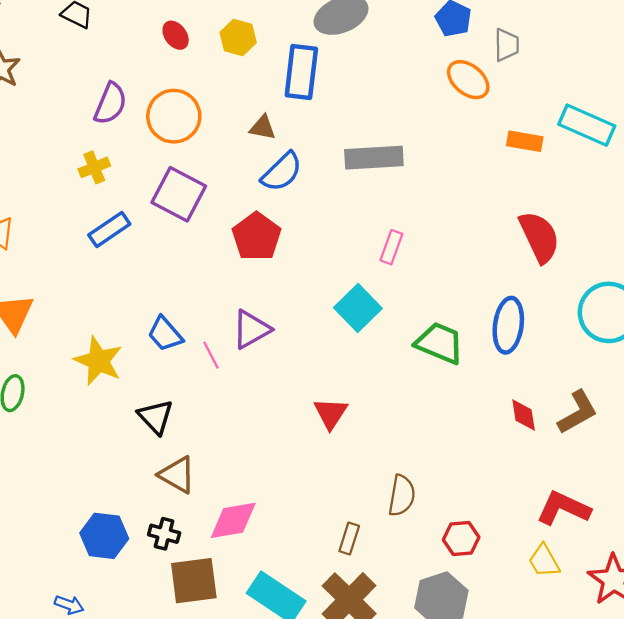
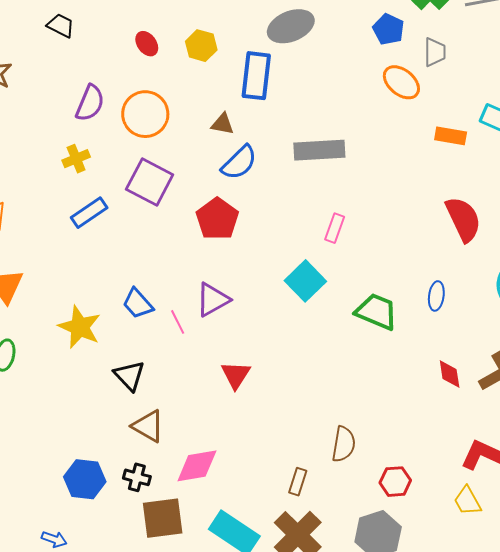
blue ellipse: (508, 325) -> (436, 296), size x0.6
red triangle: (331, 413) -> (236, 375), moved

